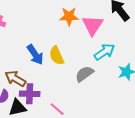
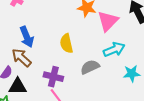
blue arrow: (35, 55) -> (27, 37), moved
purple cross: (30, 94) -> (53, 77), moved

